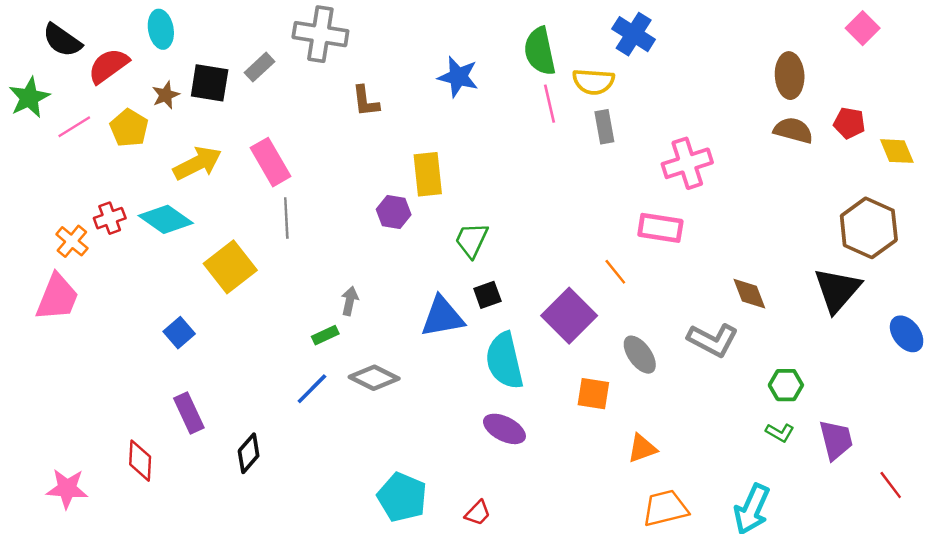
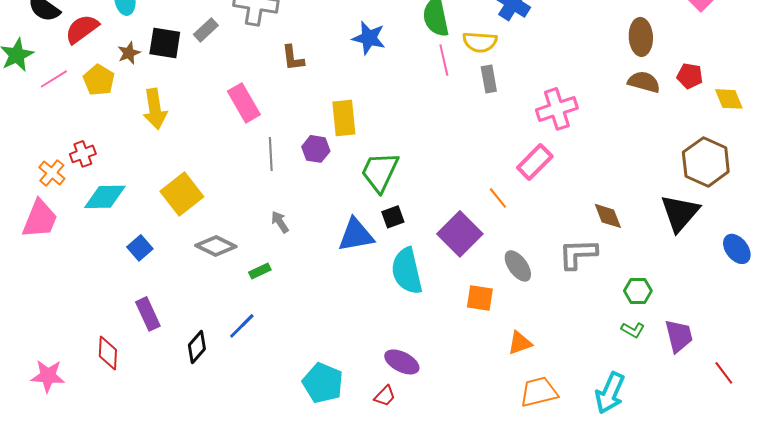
pink rectangle: (271, 162) -> (244, 103), moved
yellow arrow: (197, 163) -> (155, 109), turned 108
gray line: (286, 218) -> (271, 154), moved
cyan diamond: (166, 219) -> (105, 197), moved, turned -36
pink rectangle: (660, 228) -> (535, 162), turned -54
green trapezoid: (472, 240) -> (380, 172), size x1.4
gray arrow: (350, 301) -> (280, 222), turned -45
green rectangle: (325, 335) -> (260, 271), moved
gray L-shape: (713, 340) -> (578, 254), turned 150
gray diamond: (374, 378) -> (216, 246), moved
blue line: (312, 389) -> (242, 326), moved
purple ellipse: (504, 429) -> (402, 362), moved

